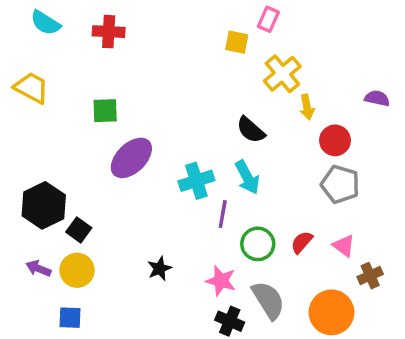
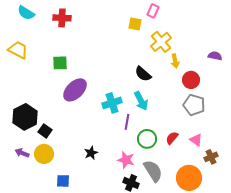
blue square: (70, 318) -> (63, 181), moved

